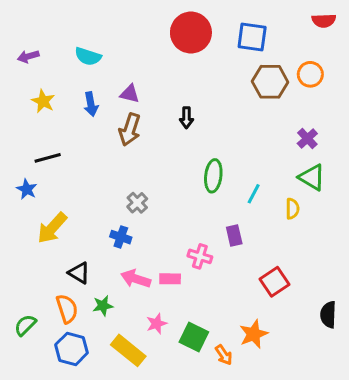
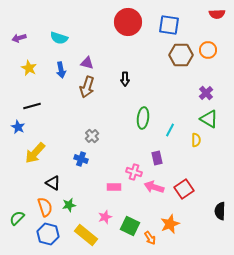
pink arrow: (136, 279) -> (154, 187), moved

